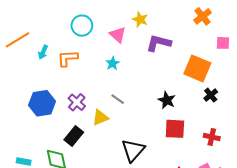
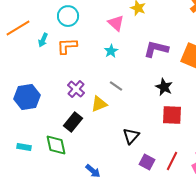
cyan circle: (82, 26) -> (68, 16), moved
purple L-shape: (159, 43) -> (156, 49), moved
blue hexagon: (42, 103) -> (27, 97), moved
black triangle: (133, 150) -> (131, 136), size x0.7

